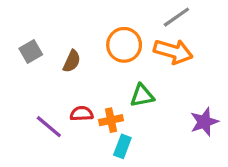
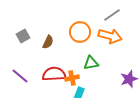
red semicircle: (82, 114) -> (54, 74), size x1.6
purple line: (49, 127) -> (20, 76), moved

